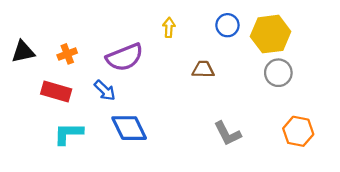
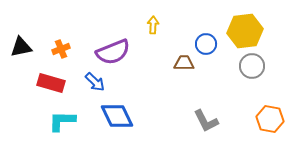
blue circle: (227, 25) -> (206, 44), moved

